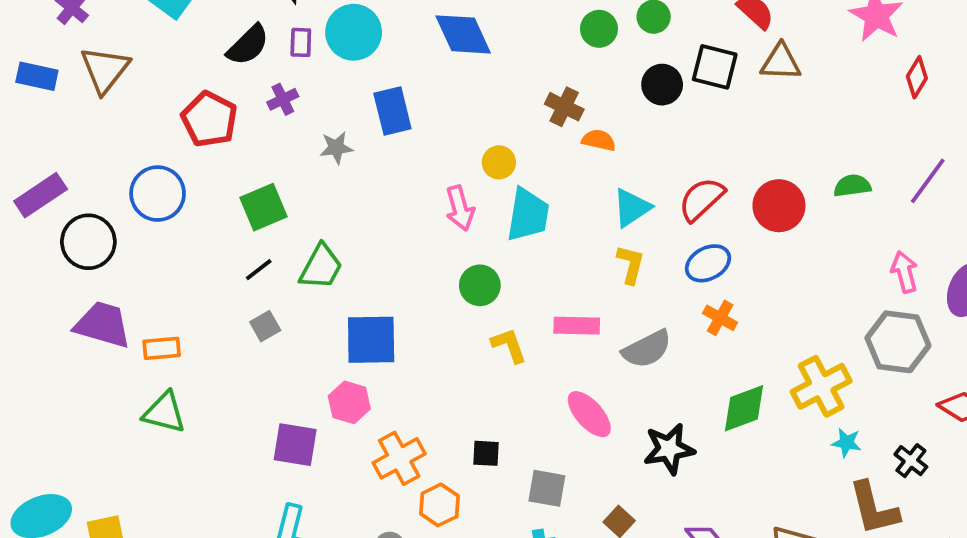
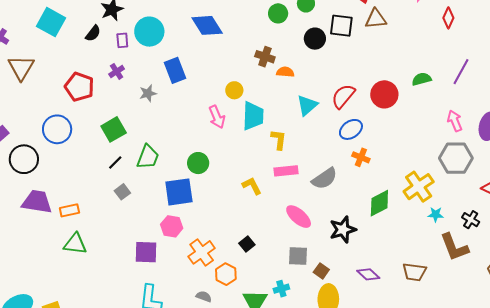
black semicircle: (248, 45) -> (93, 33), moved, size x0.7
yellow L-shape: (631, 264) -> (279, 140), moved
green circle: (480, 285) -> (198, 163), moved
black square: (486, 453) -> (247, 244), turned -35
gray square: (547, 488) -> (298, 256), moved

